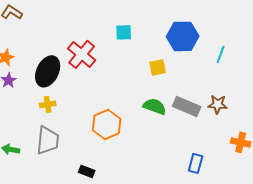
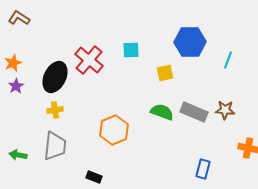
cyan square: (124, 32) -> (131, 50), moved

